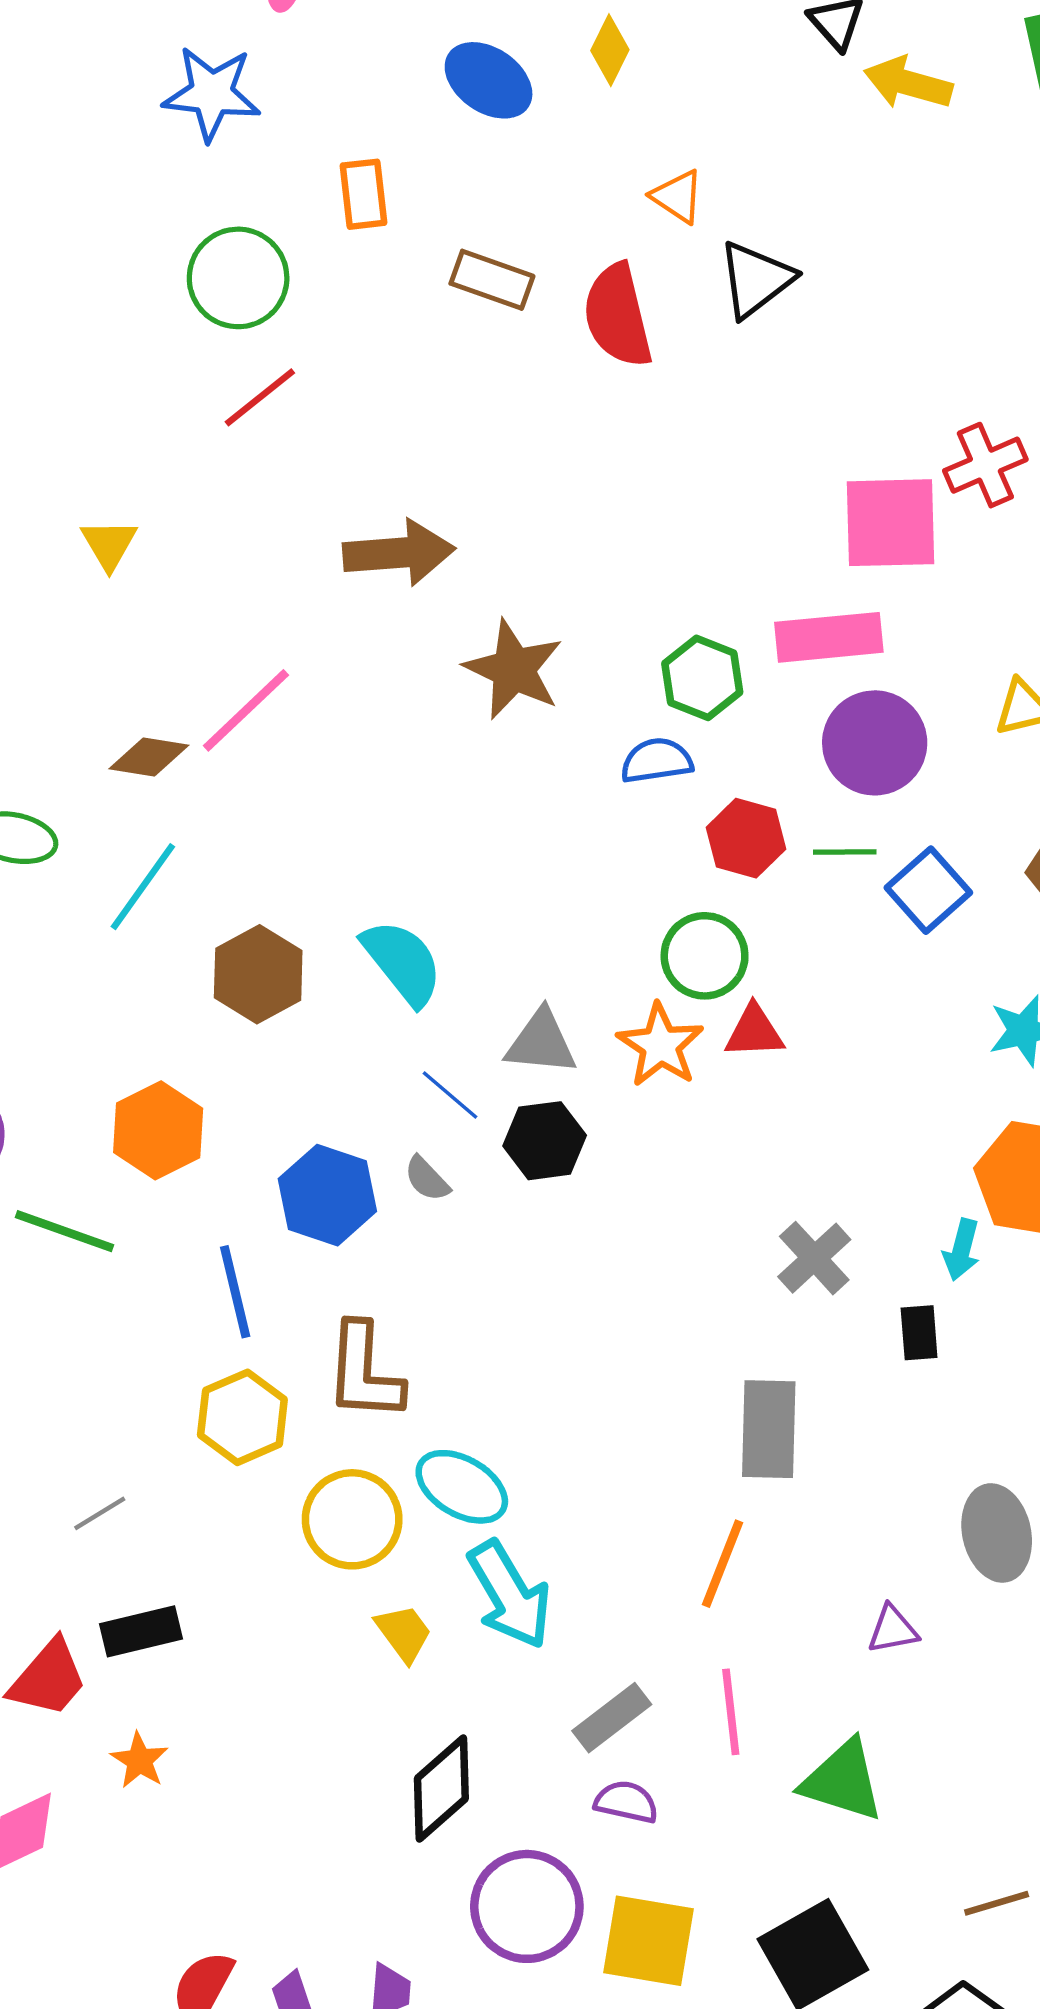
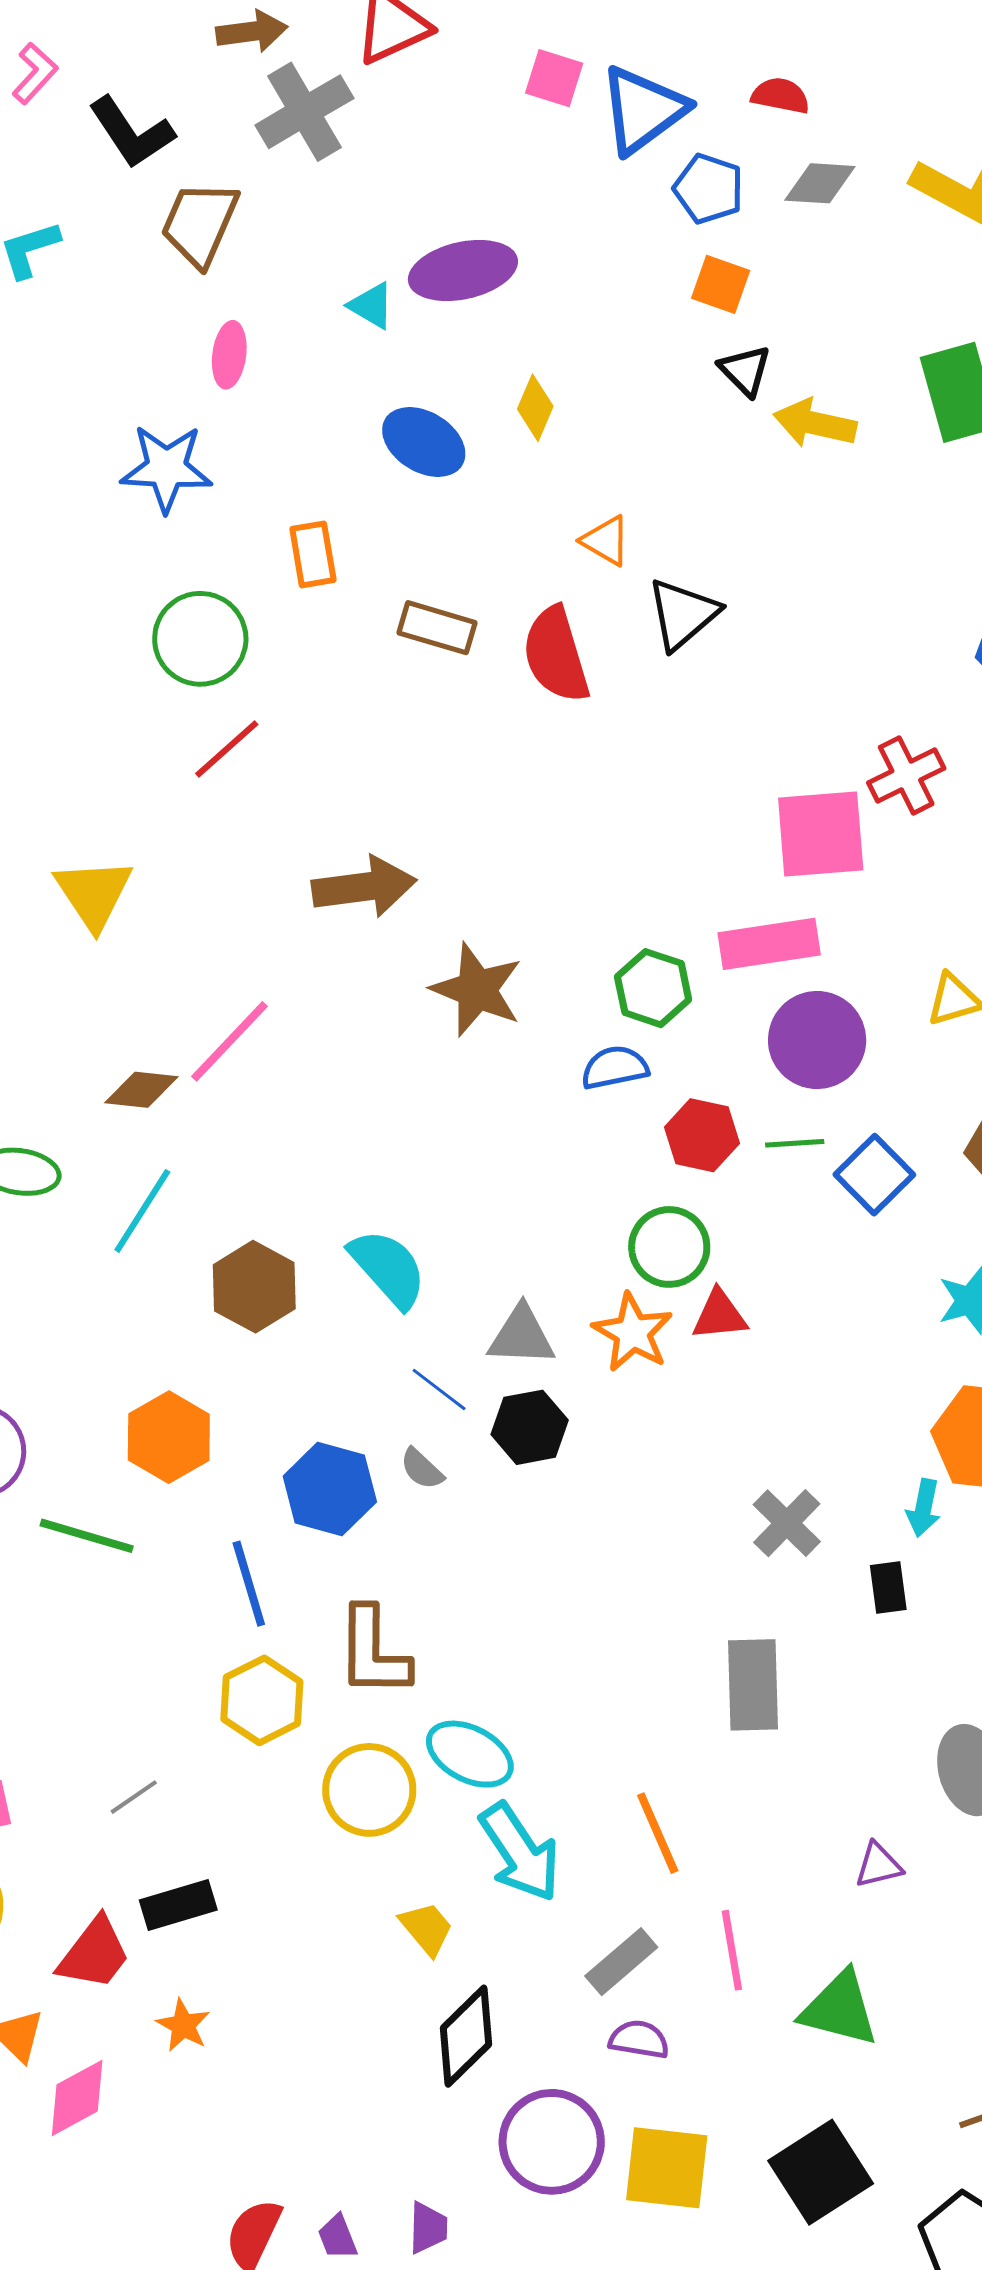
yellow triangle: (109, 544) -> (94, 894), size x1.5
orange line: (722, 1564) -> (658, 1833), moved, turned -42
yellow trapezoid: (404, 1633) -> (426, 1928), moved

